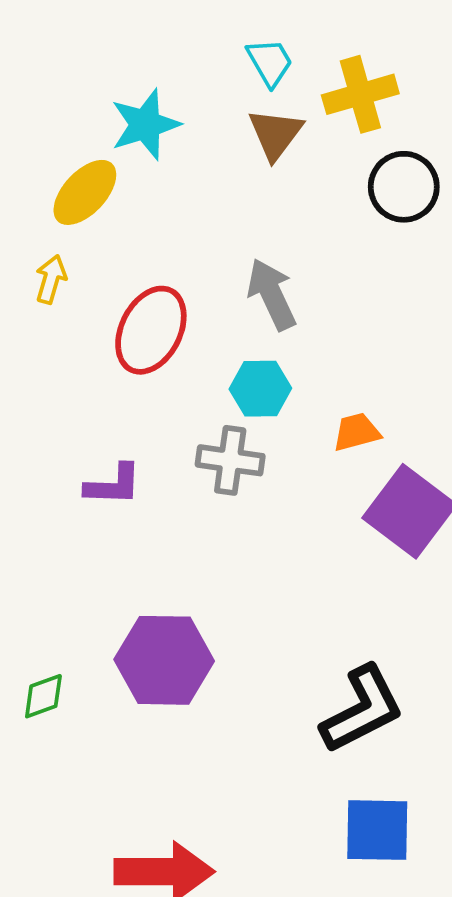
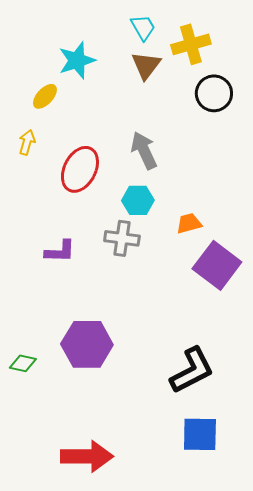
yellow ellipse: (85, 192) -> (45, 96), size x0.7
green diamond: (43, 696) -> (23, 363), turned 32

